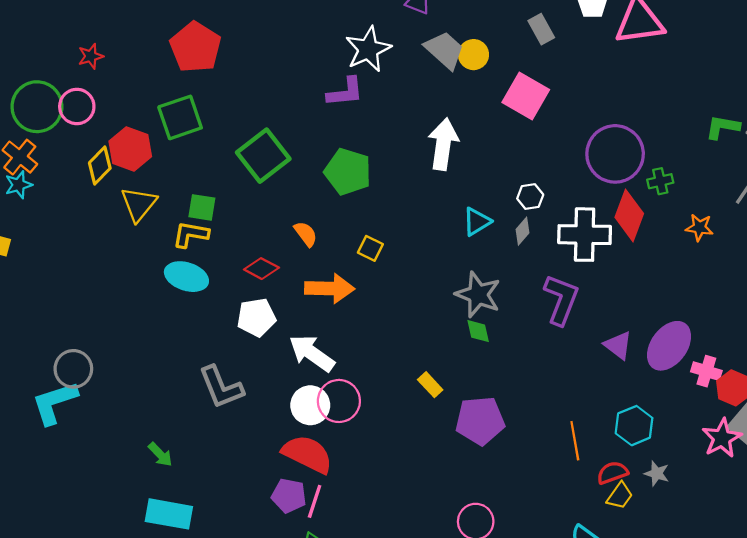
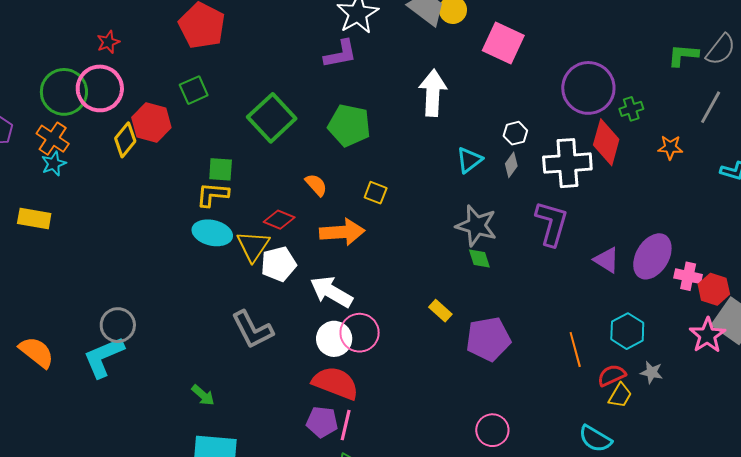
pink circle: (77, 106) -> (100, 88), size x1.4
green square: (180, 117) -> (194, 90), size x0.7
yellow triangle: (139, 204) -> (253, 246), moved

